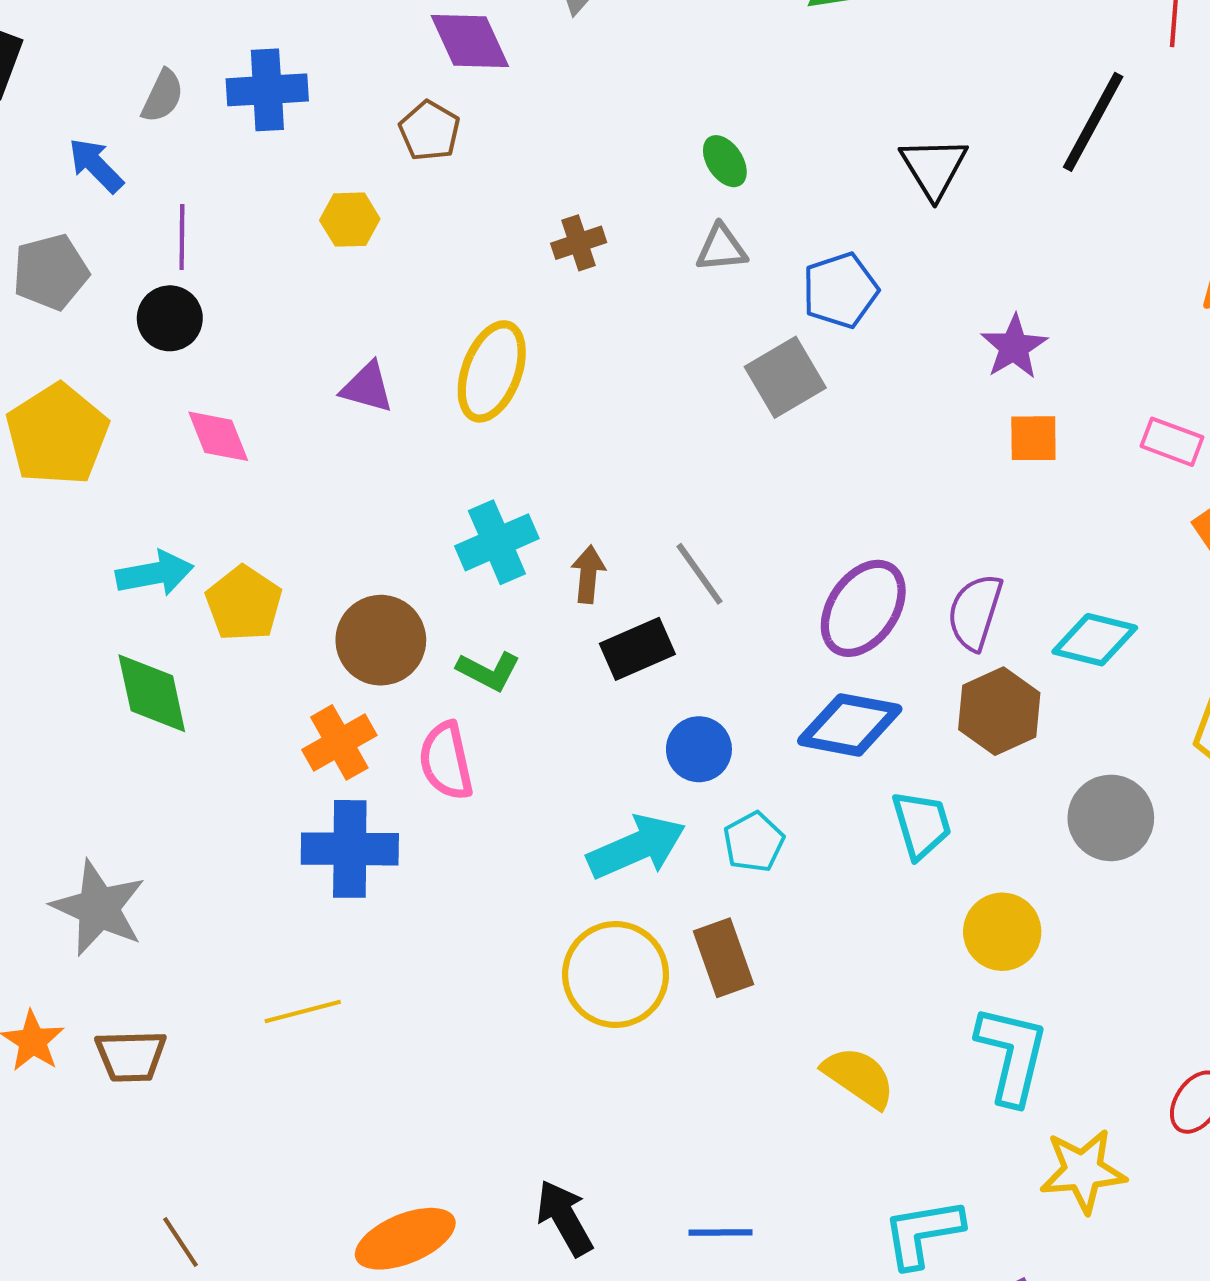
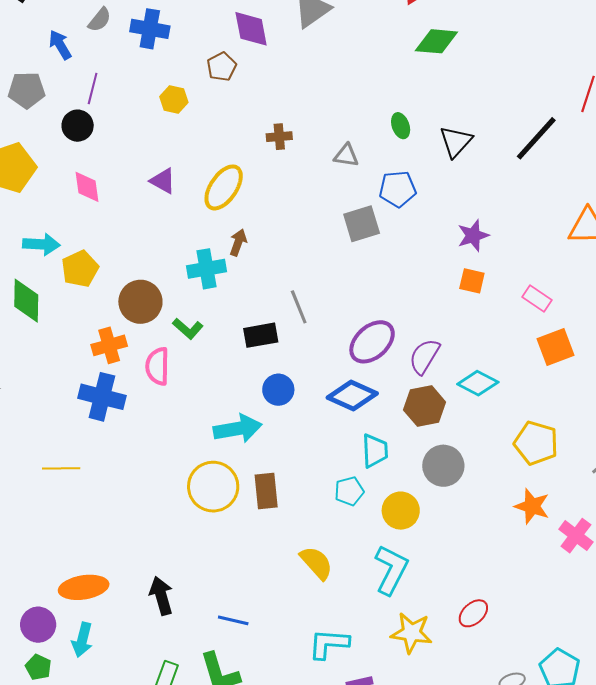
green ellipse: (725, 161) -> (401, 126), moved
brown arrow: (588, 574) -> (238, 242), moved
gray circle: (1111, 818) -> (443, 466), moved
cyan pentagon: (754, 842) -> (349, 491), moved

